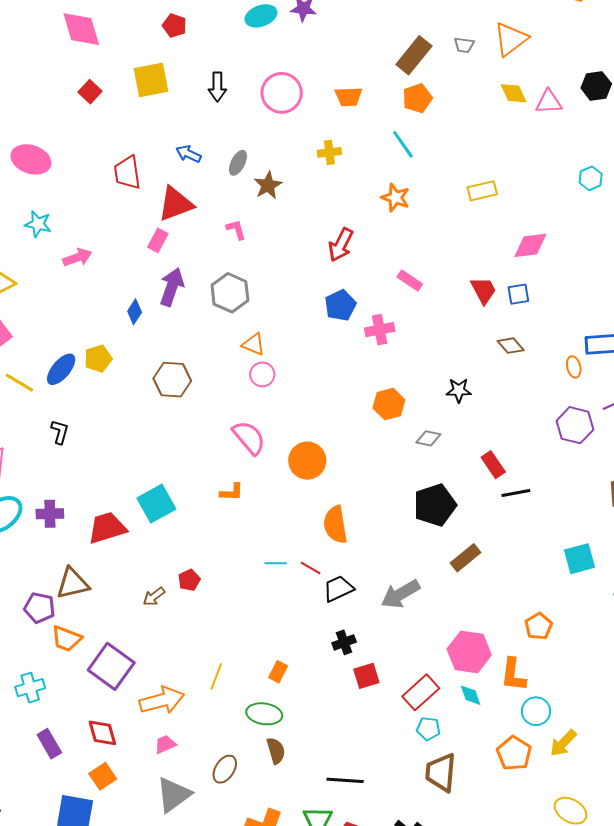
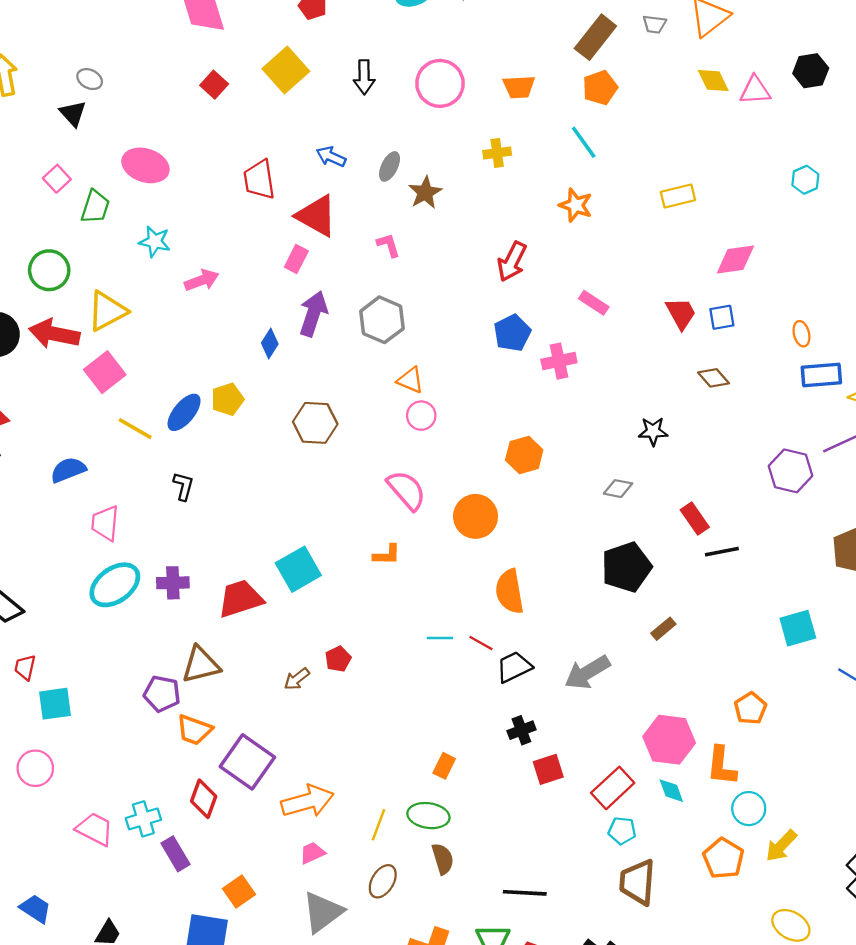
yellow square: (151, 80) -> (286, 70), turned -30
red triangle: (176, 204) -> (317, 216), turned 51
orange ellipse: (574, 367) -> (801, 334), moved
orange hexagon: (389, 404) -> (524, 455), moved
brown rectangle: (465, 558) -> (663, 629), size x0.7
yellow line: (216, 676) -> (379, 825), moved
cyan cross: (30, 688) -> (143, 819), moved
red diamond: (102, 733) -> (204, 799), moved, turned 36

